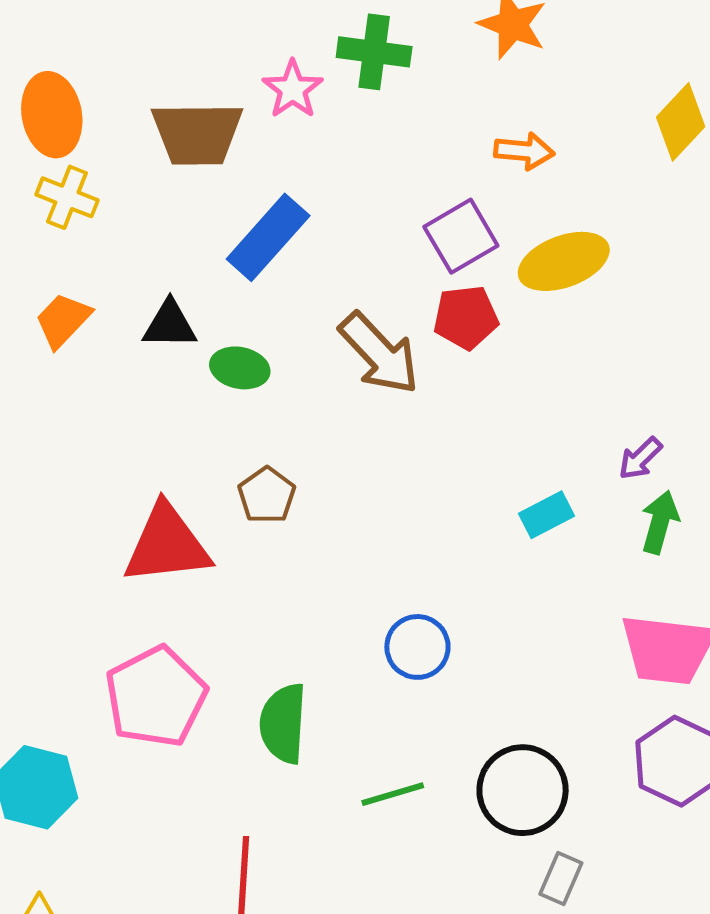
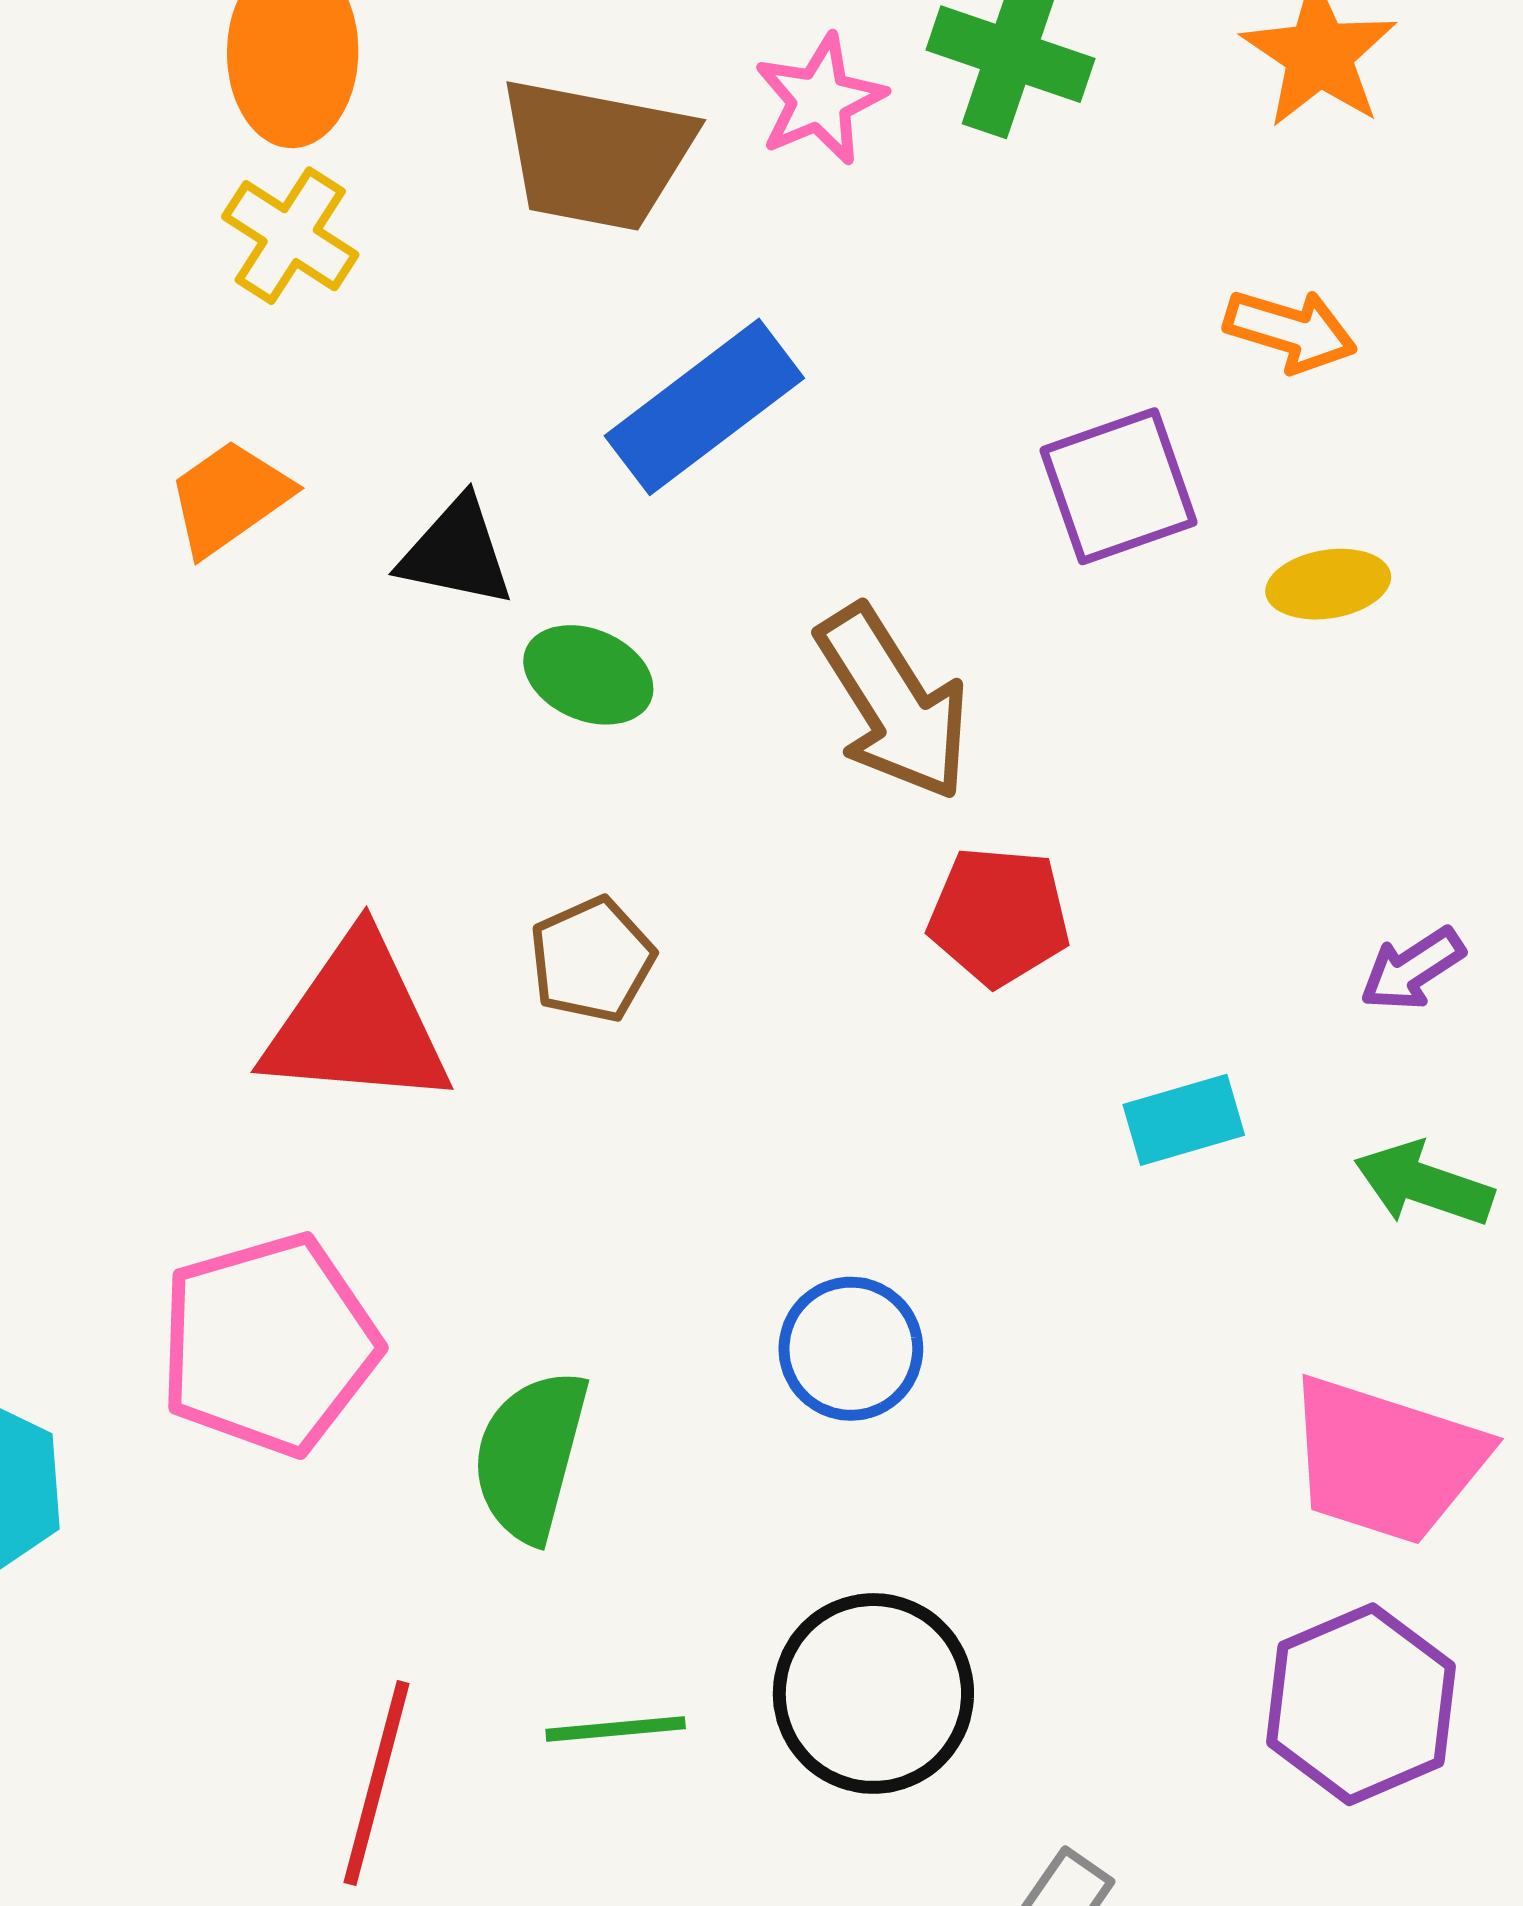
yellow ellipse: (564, 261) -> (1328, 584), size x0.6
red pentagon: (466, 317) -> (999, 916), moved
purple arrow: (640, 458) -> (1412, 969), moved
green arrow: (660, 522) -> (1424, 1184), turned -98
black circle: (523, 790) -> (873, 1693), moved
green line: (393, 794) -> (616, 1729), moved

